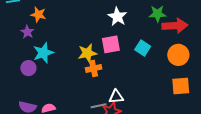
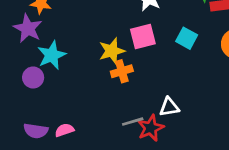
purple star: (27, 32) -> (28, 28), size x1.5
white triangle: (116, 97) -> (169, 107), moved

